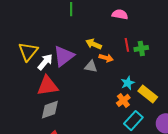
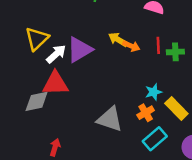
orange arrow: (106, 58) -> (131, 46), moved
gray triangle: (91, 66) -> (110, 119), moved, size x1.6
gray diamond: (50, 110) -> (37, 101), moved

